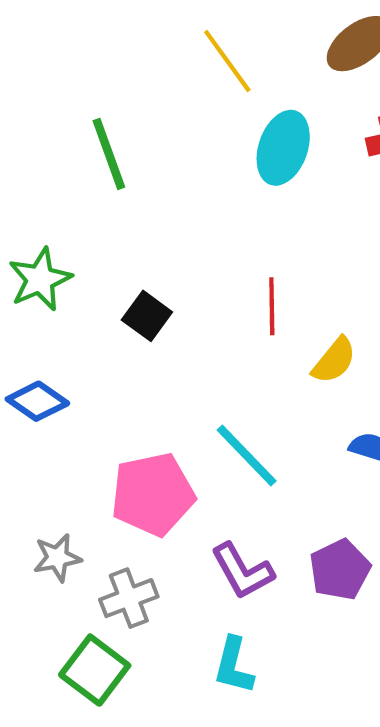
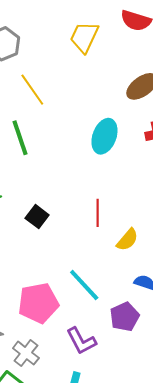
yellow line: (227, 61) -> (32, 90), moved
purple pentagon: (340, 570) -> (125, 317), moved
gray cross: (129, 598) -> (26, 353), turned -32

